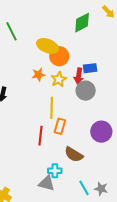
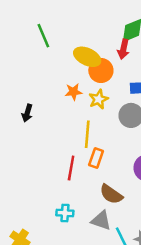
red arrow: (79, 76) -> (123, 49), moved
cyan cross: (55, 171) -> (65, 213), moved
gray triangle: (47, 183) -> (101, 220), moved

